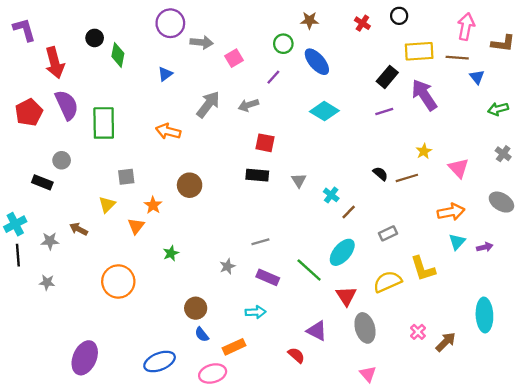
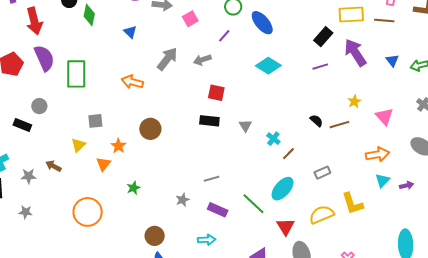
blue triangle: (165, 74) -> (130, 32), turned -40
blue triangle: (477, 77) -> (392, 60), moved

